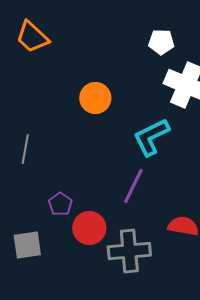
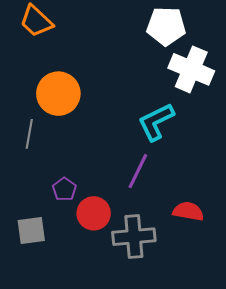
white pentagon: (161, 42) -> (166, 26), size x1.5
orange circle: (95, 98) -> (58, 94), moved, size x1.4

